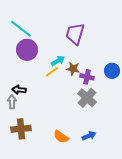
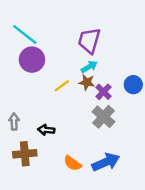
cyan arrow: (58, 61) -> (89, 67), moved
purple cross: (87, 77) -> (103, 92), turned 32
black arrow: (19, 90) -> (46, 130), moved
blue arrow: (89, 136) -> (106, 162), size x1.6

